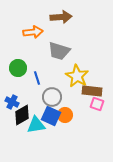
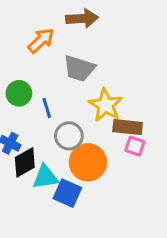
orange arrow: (33, 32) -> (41, 40), turned -36
orange circle: (65, 115) -> (88, 162), size x1.6
blue square: (51, 116) -> (67, 193), moved

